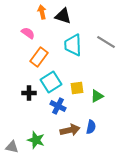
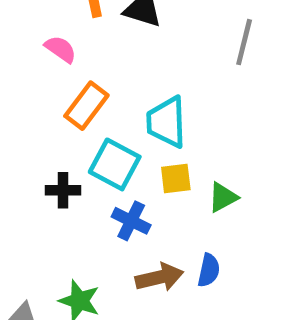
gray line: (106, 42) -> (244, 42), moved, turned 72
cyan trapezoid: (73, 45) -> (166, 122), moved
cyan square: (51, 82) -> (115, 164), turned -30

